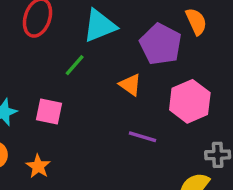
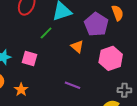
purple line: (143, 137) -> (73, 85), moved

